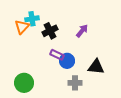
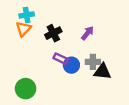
cyan cross: (32, 19) -> (27, 15), moved
gray cross: (75, 83) -> (93, 62), moved

